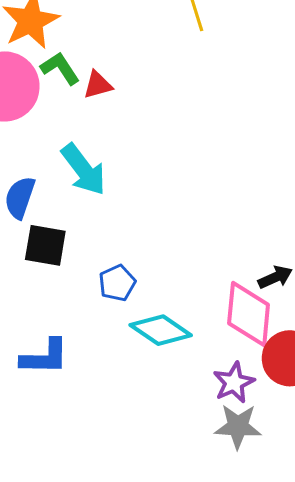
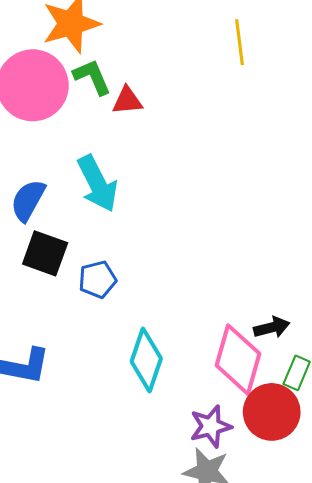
blue pentagon: (117, 283) -> (97, 279), moved
cyan diamond: (161, 330) -> (146, 360), turned 64

